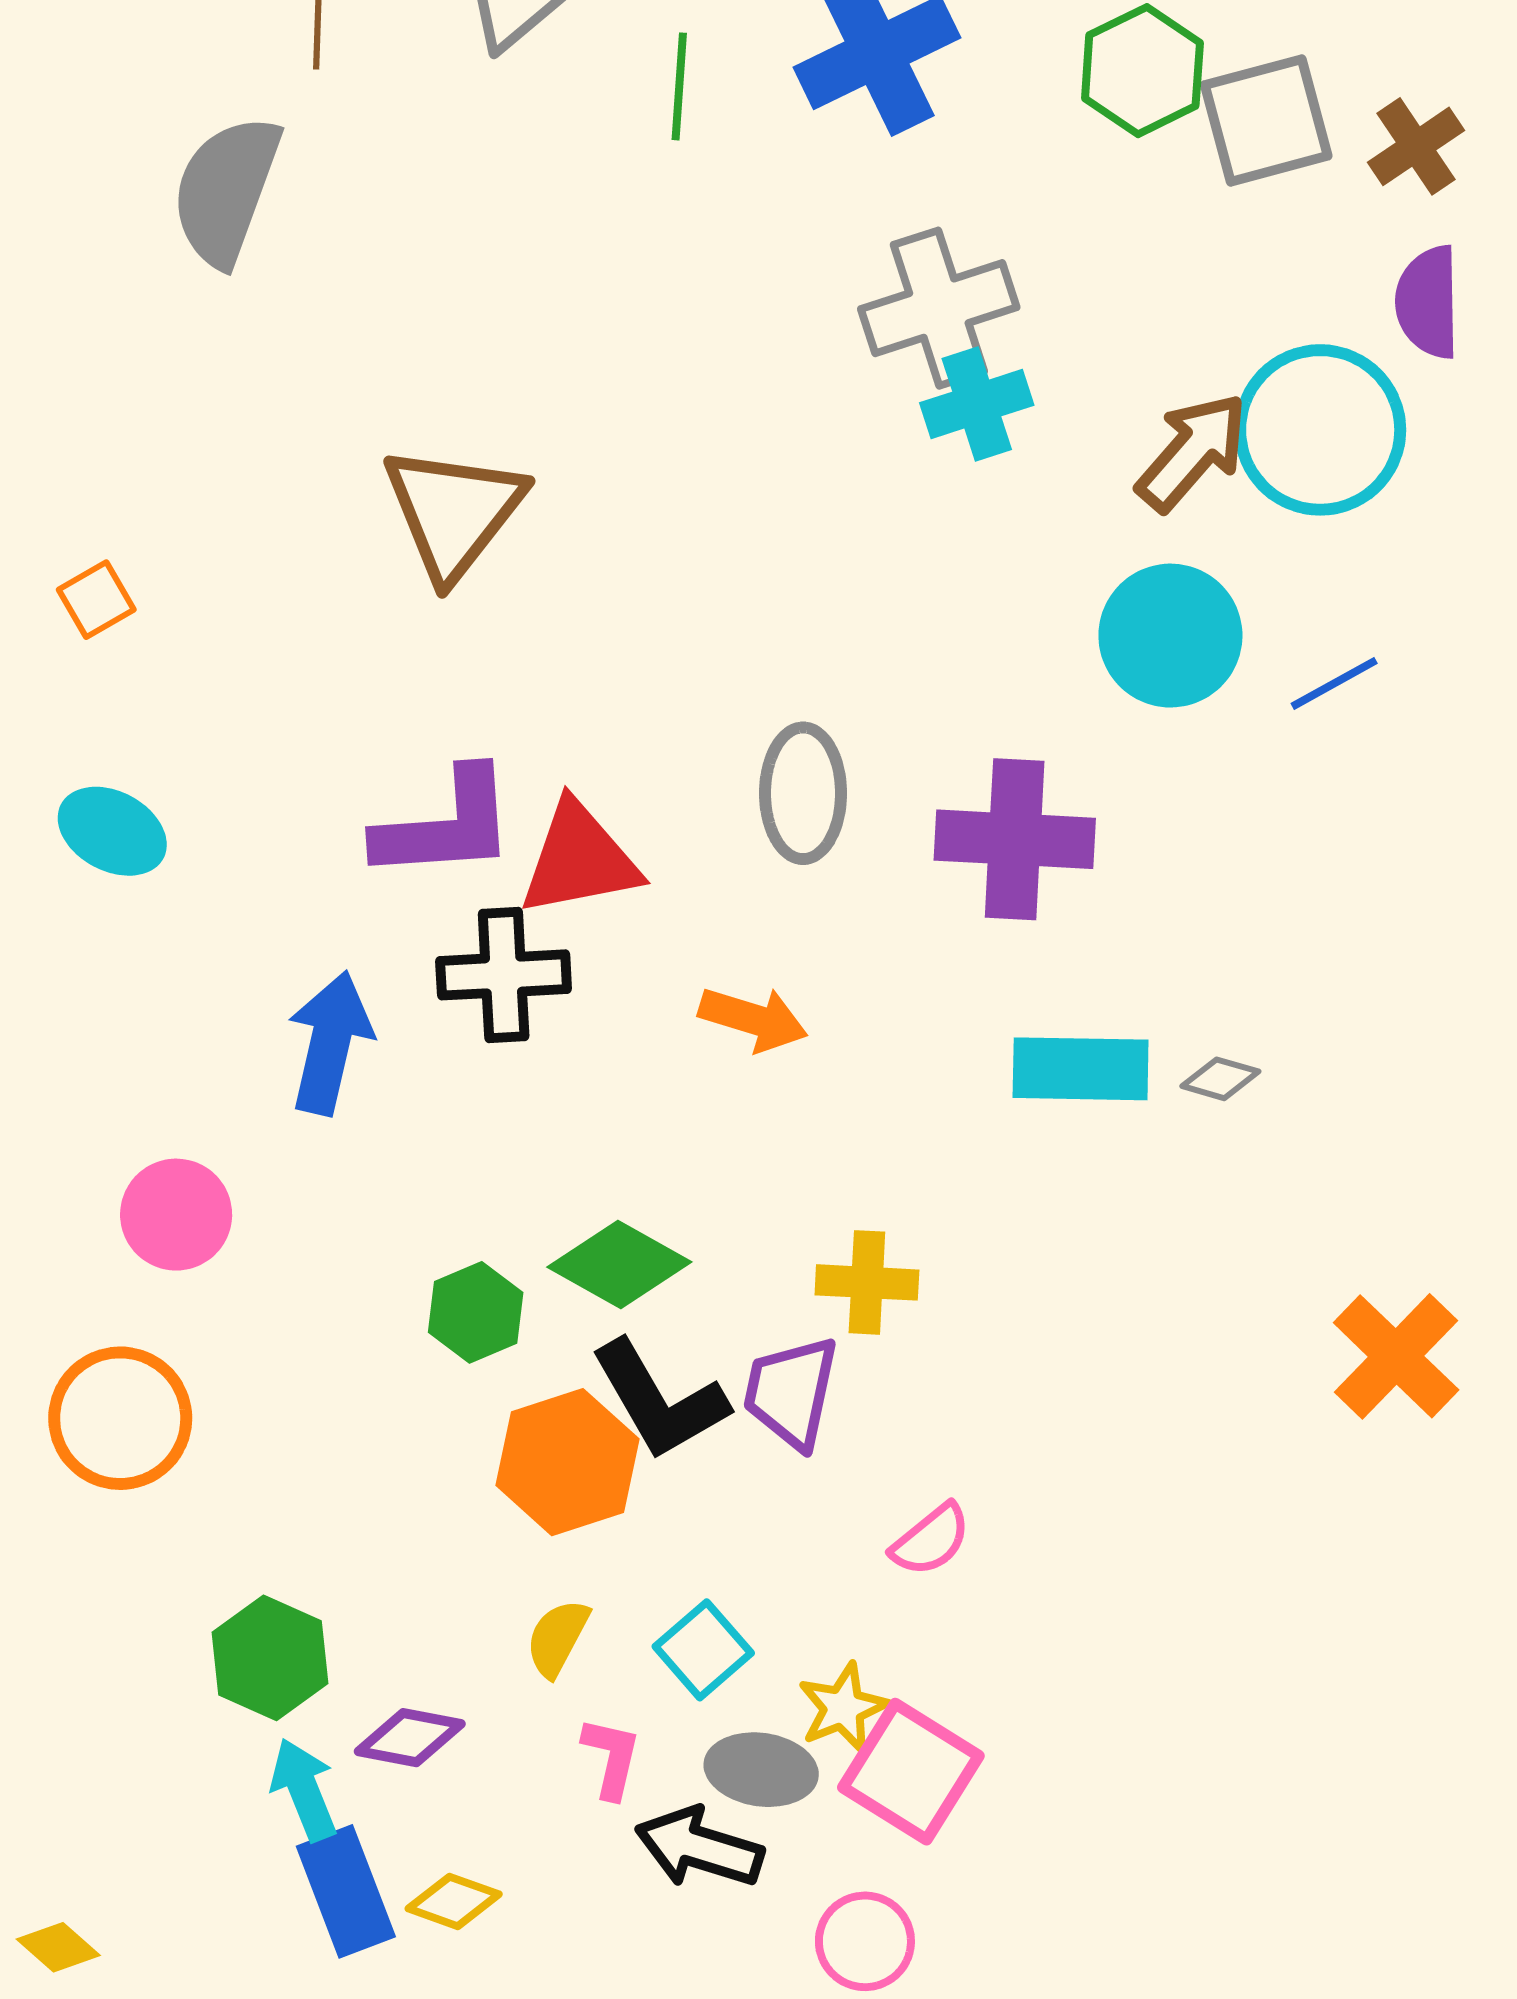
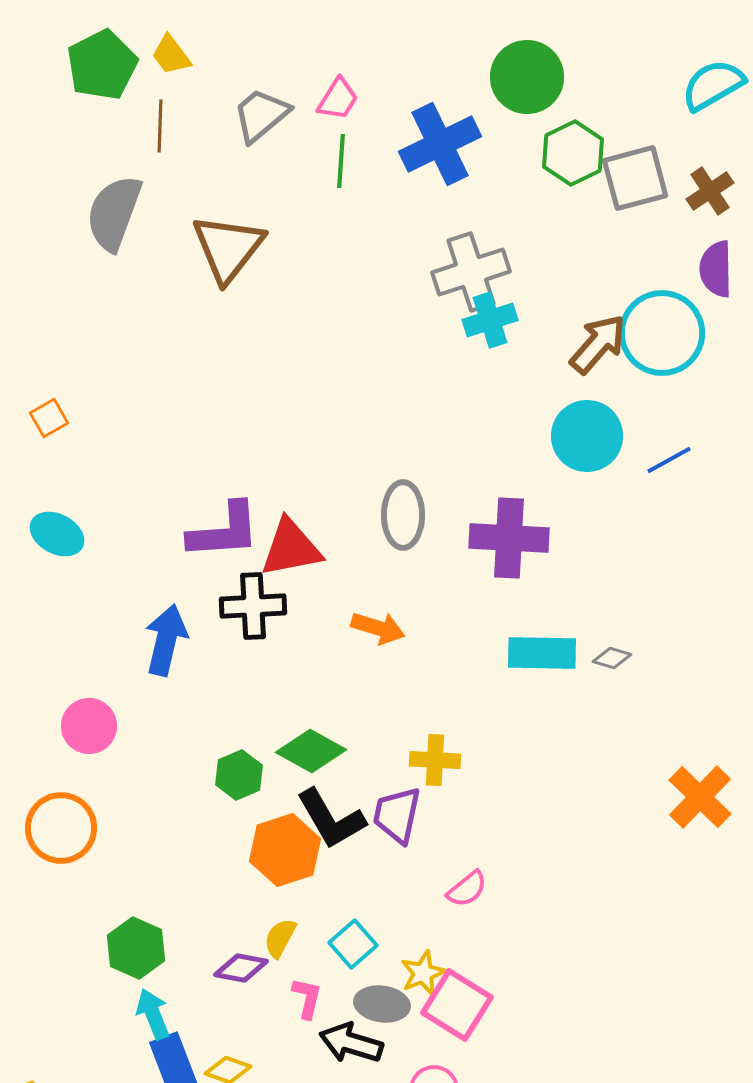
brown triangle: (454, 512) -> (228, 248), moved
purple diamond: (410, 1738) -> (241, 968), moved

